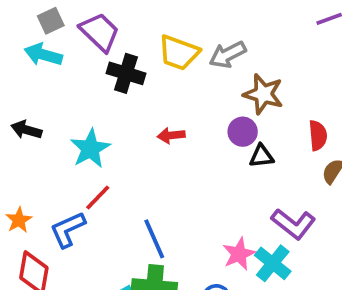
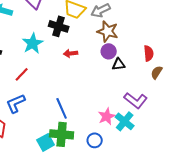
black cross: (126, 73) -> (59, 26), moved
brown star: (263, 94) -> (108, 31), moved
cyan star: (90, 149) -> (33, 43), moved
red line: (98, 197) -> (22, 74), moved

